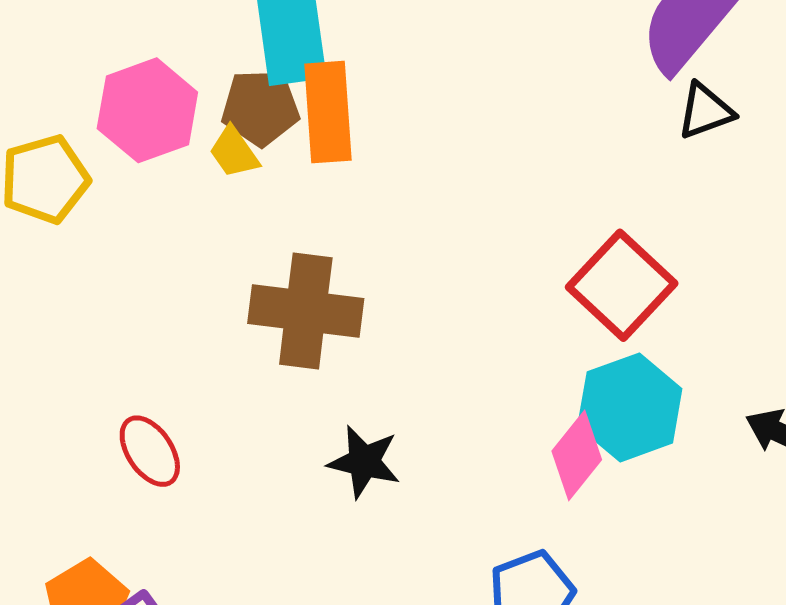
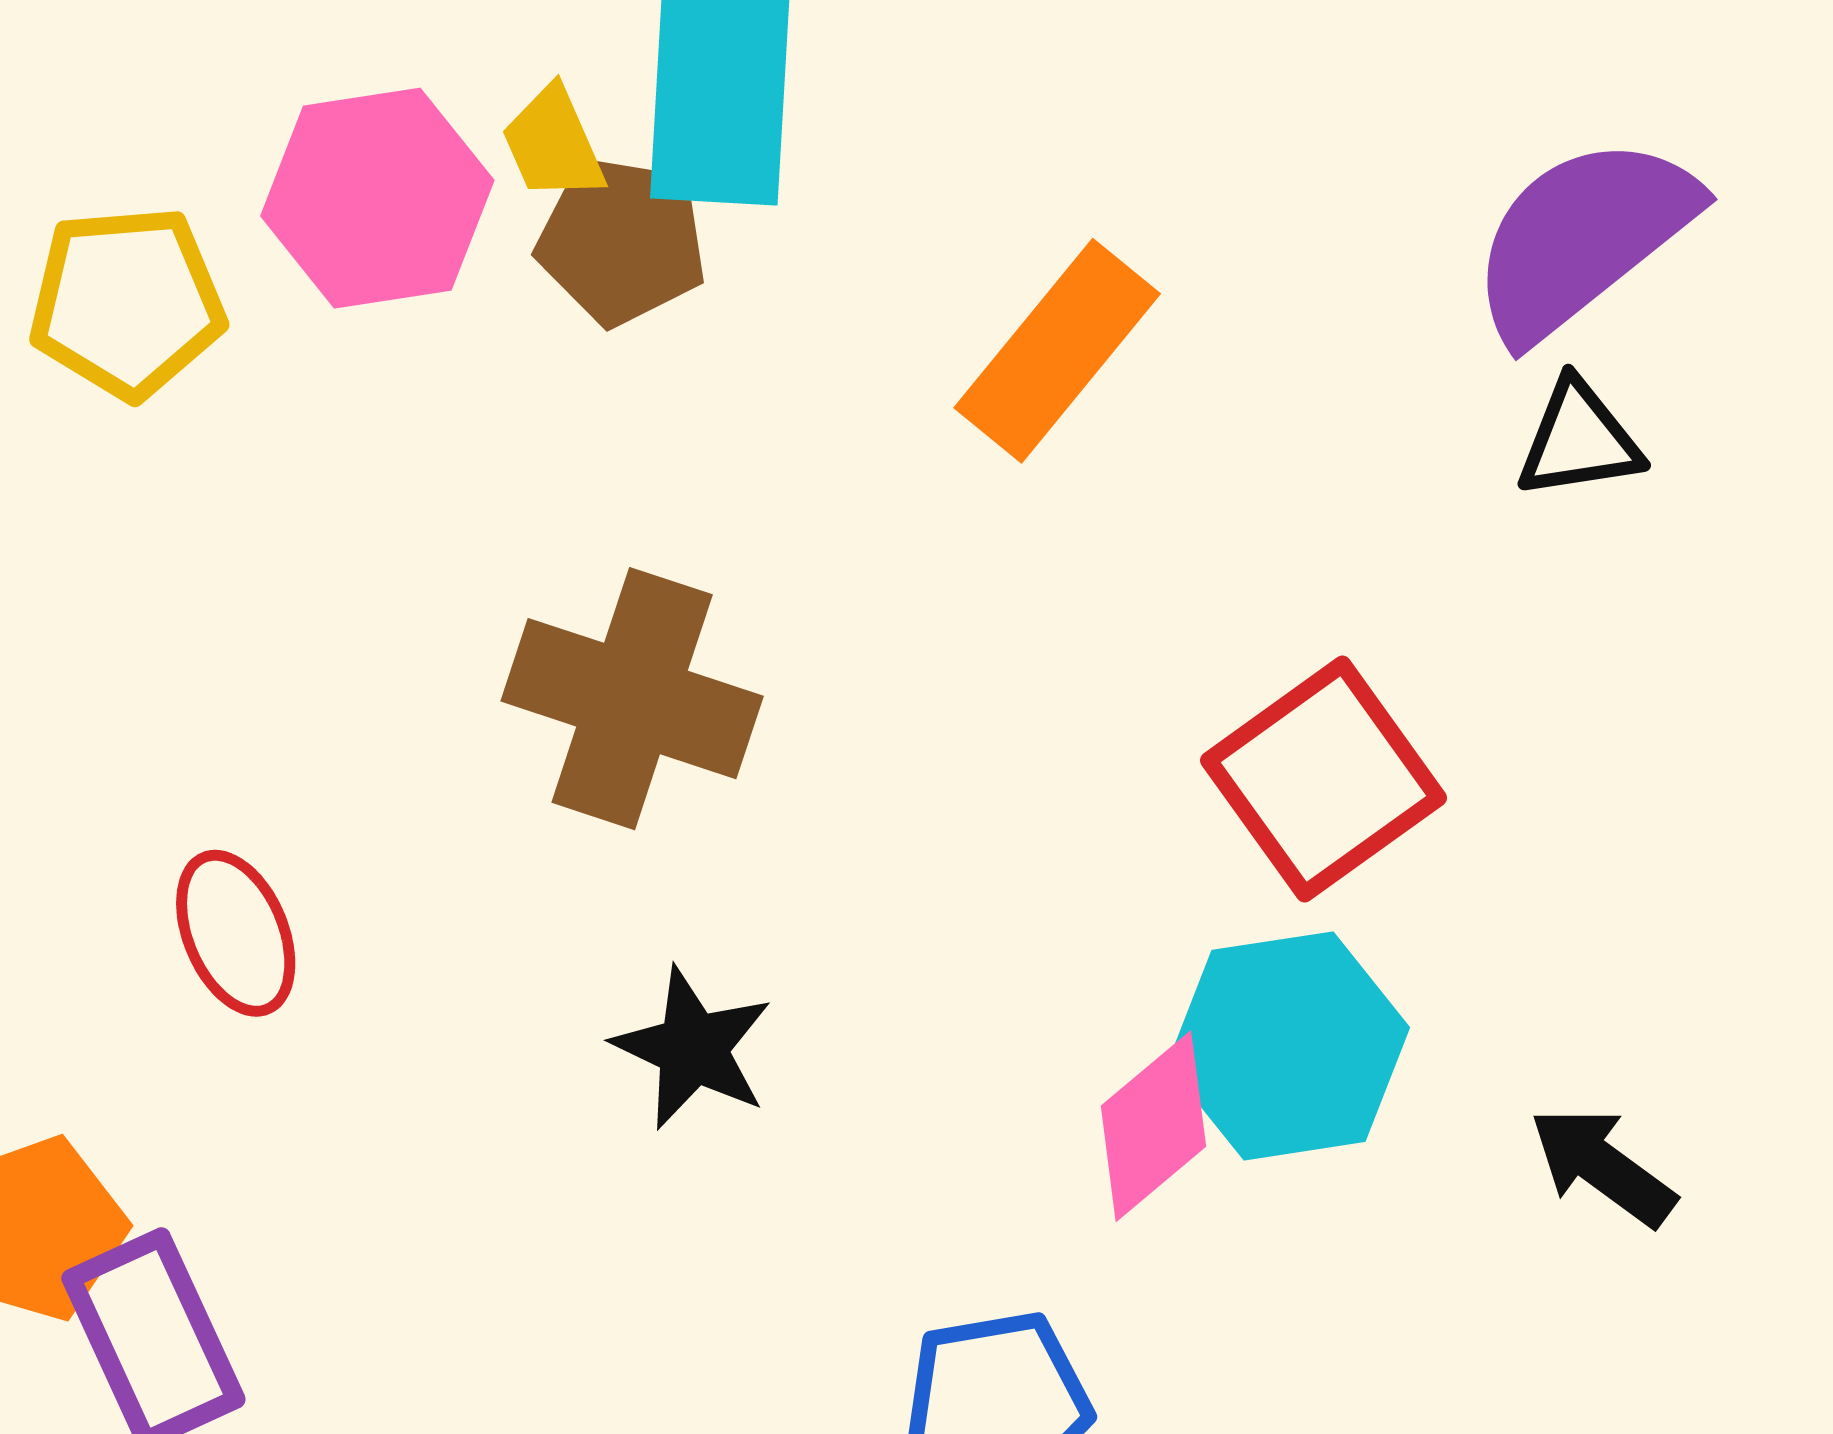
orange rectangle: (328, 112) -> (1057, 351), moved, turned 32
yellow trapezoid: (234, 152) -> (553, 144), moved

